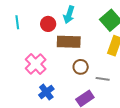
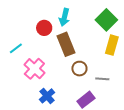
cyan line: (17, 22) -> (16, 48), moved, turned 64
brown rectangle: (69, 42) -> (66, 44), turned 70

